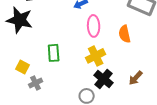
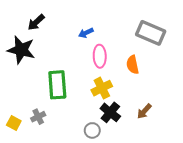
green rectangle: (54, 53) -> (57, 85), size x1.5
yellow square: (23, 67) -> (14, 123), moved

